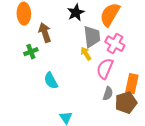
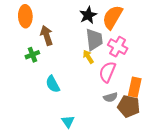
black star: (76, 13) -> (88, 15), moved
gray semicircle: (108, 94) -> (110, 97), turned 56
brown pentagon: (126, 103) -> (129, 106), turned 30

